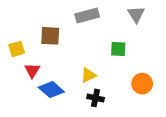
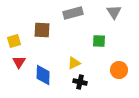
red triangle: (32, 70) -> (19, 62), moved
blue diamond: (51, 90) -> (43, 75), turned 50

